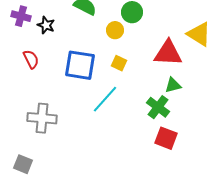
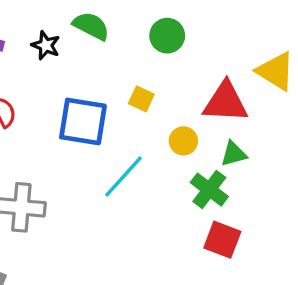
black star: (46, 25) -> (46, 45), moved
yellow circle: (115, 30) -> (183, 141), moved
yellow square: (119, 63) -> (141, 99), moved

